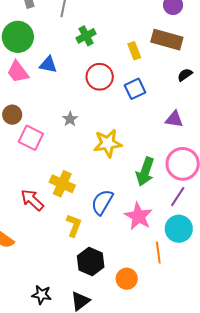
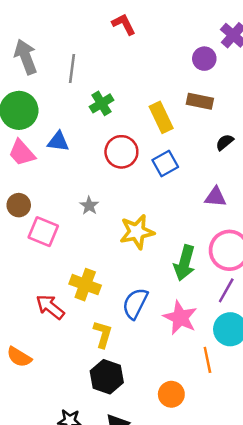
brown rectangle: (167, 40) -> (200, 101), size x0.7
yellow rectangle: (134, 51) -> (161, 117), size x1.4
black hexagon: (91, 262) -> (107, 377), moved

